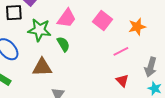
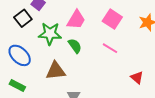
black square: (14, 13) -> (23, 18), turned -30
pink line: (121, 51) -> (110, 48), moved, turned 63

